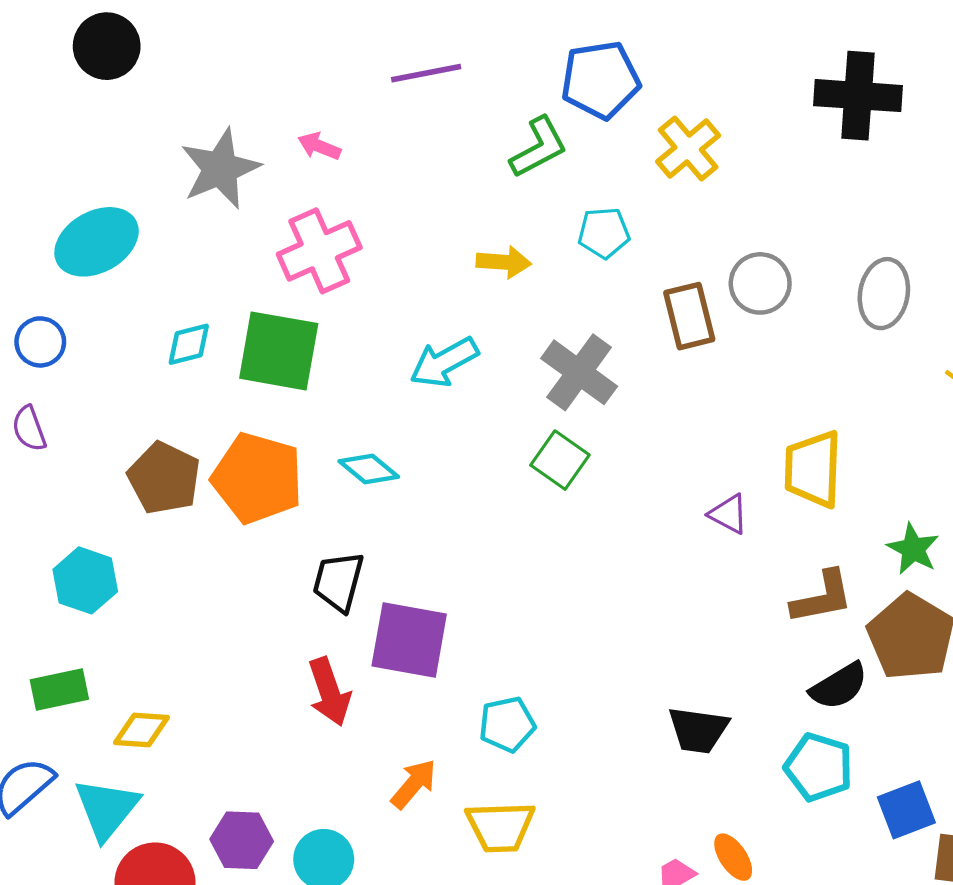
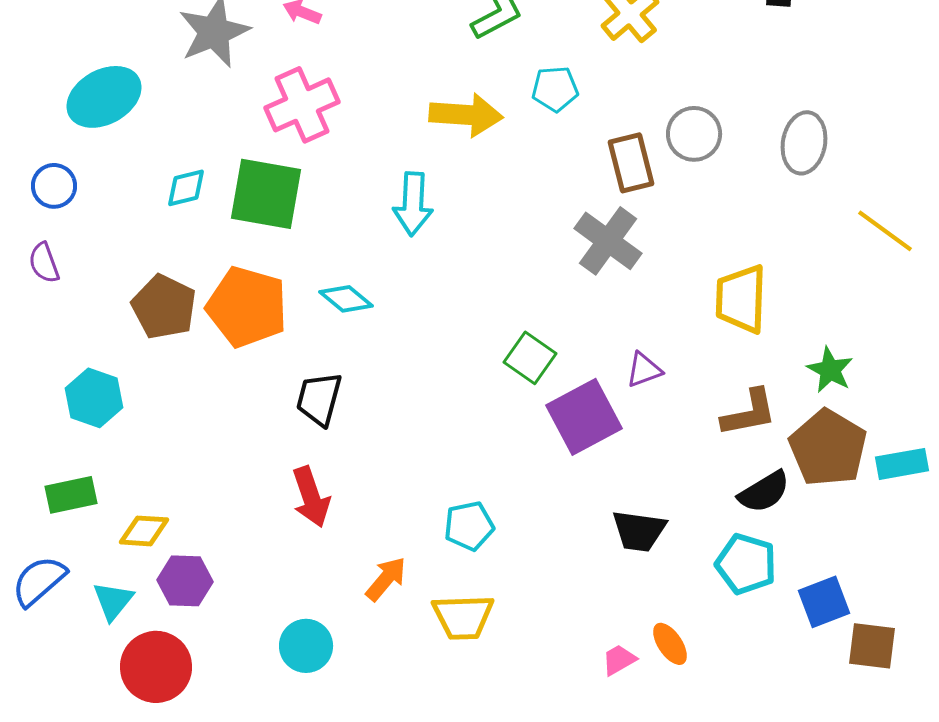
yellow arrow: (504, 262) -> (466, 115), size x1.5
cyan arrow: (444, 362) -> (413, 204), turned -58
gray cross: (579, 372) -> (608, 241), moved
green square: (560, 460) -> (530, 358), moved
purple triangle: (729, 514) -> (644, 370), moved, turned -48
purple square: (409, 640) -> (584, 417), moved, turned -38
cyan triangle: (107, 809) -> (113, 601), size x0.7
purple hexagon: (242, 840) -> (185, 581), moved

